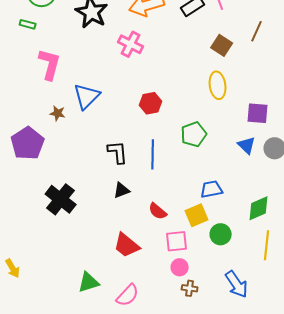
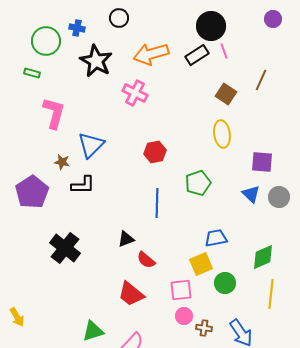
black L-shape: (118, 152) -> (83, 185), moved, turned 95
red semicircle: (158, 211) -> (146, 260), moved
brown cross: (190, 288) -> (204, 328), moved

